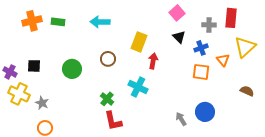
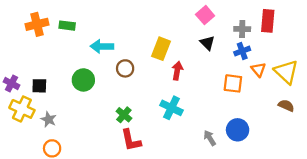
cyan arrow: (100, 22) -> (102, 46), moved
yellow triangle: (245, 47) -> (286, 72), moved, turned -35
blue cross: (201, 48) -> (242, 51), moved
black square: (34, 66) -> (39, 86), moved
cyan cross: (138, 87) -> (171, 108), moved

